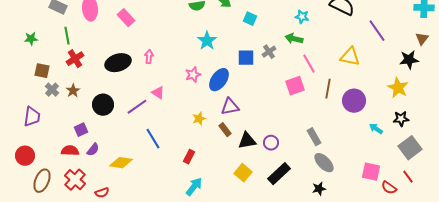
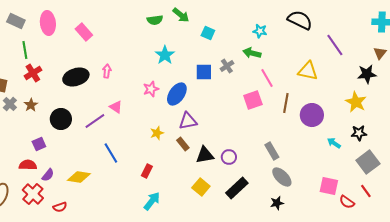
purple semicircle: (93, 150) -> (48, 175), moved

